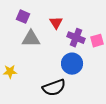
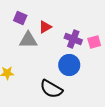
red triangle: (56, 23) -> (45, 27), moved, turned 32
black semicircle: (54, 88) -> (51, 89), turned 50

